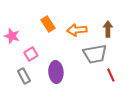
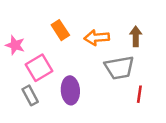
pink square: (31, 54) -> (39, 68), size x1.5
red line: (111, 75) -> (139, 94), turned 32

